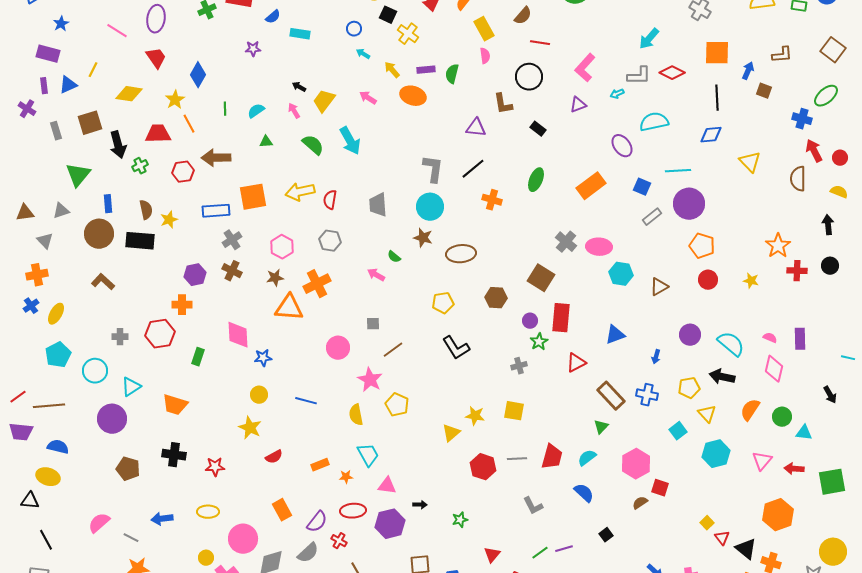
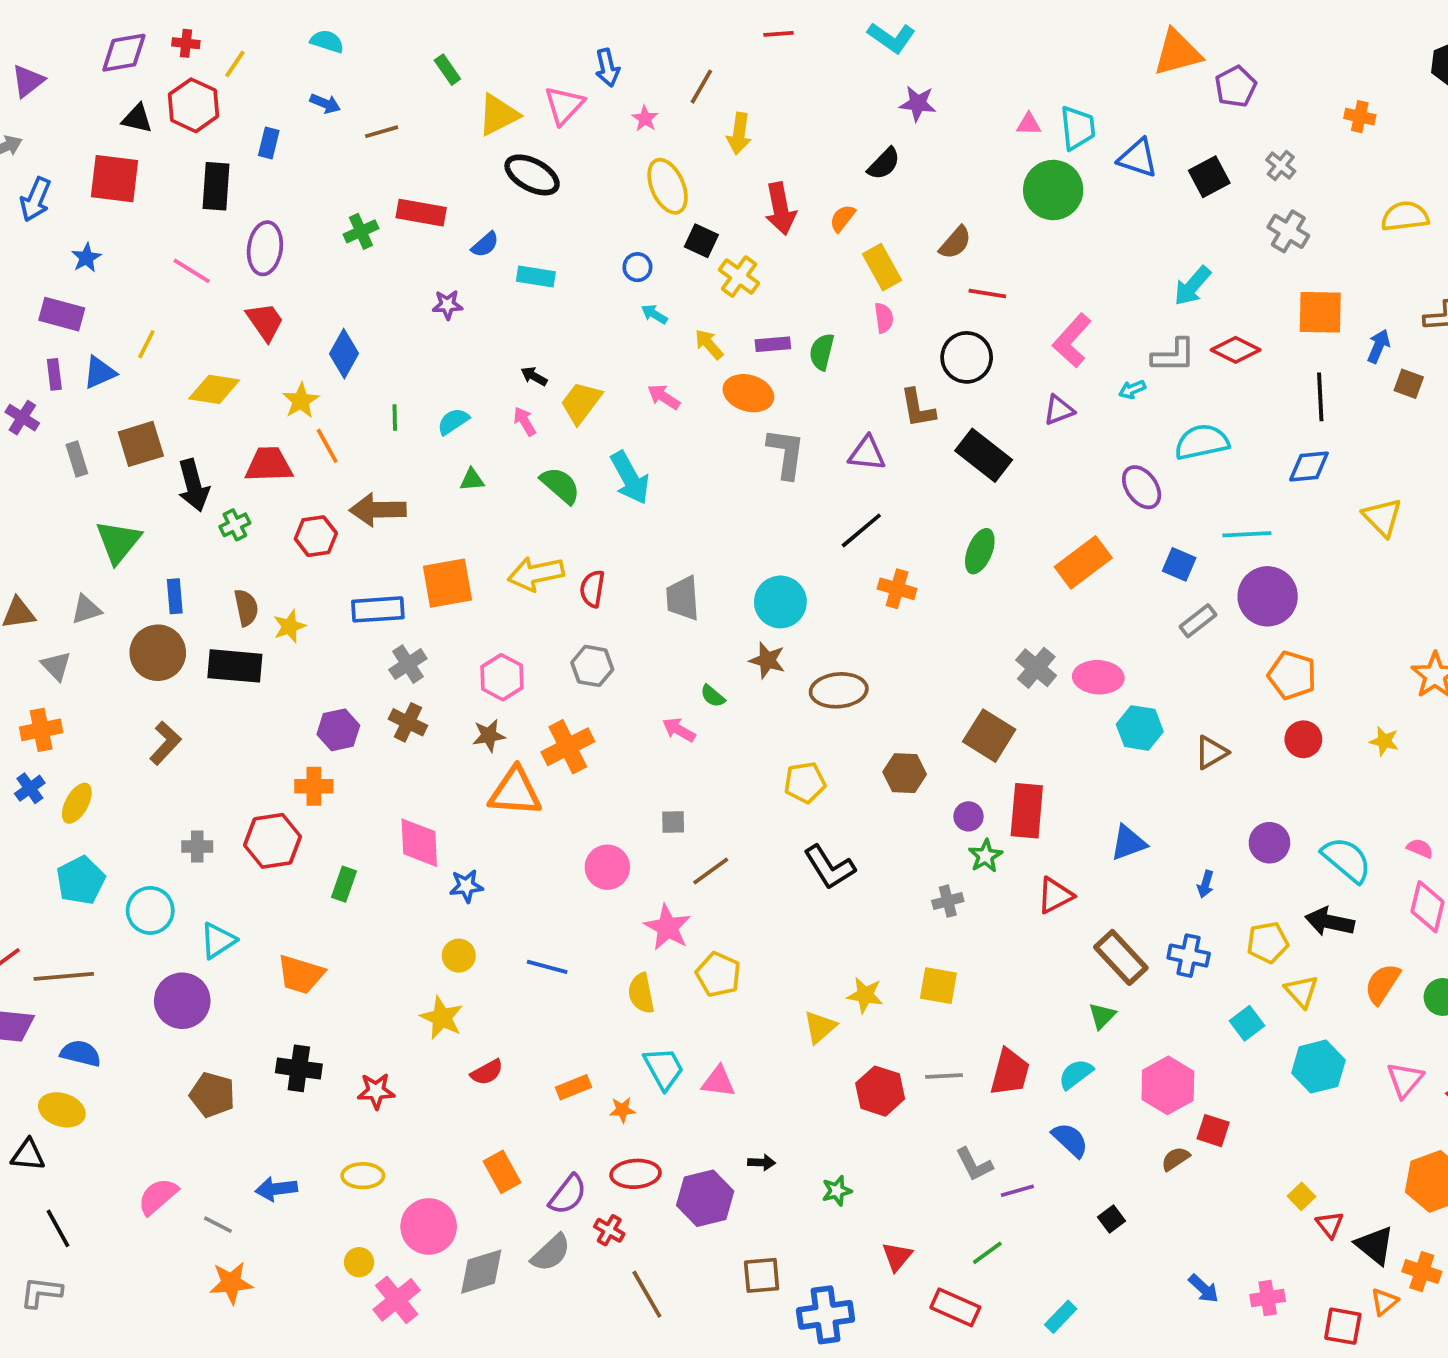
black rectangle: (538, 129) -> (984, 455), size x1.8
gray L-shape: (433, 169) -> (786, 453), moved
brown L-shape: (103, 282) -> (165, 743), turned 90
pink triangle: (387, 486) -> (718, 1082), moved
purple line: (564, 549) -> (1017, 1191), moved

